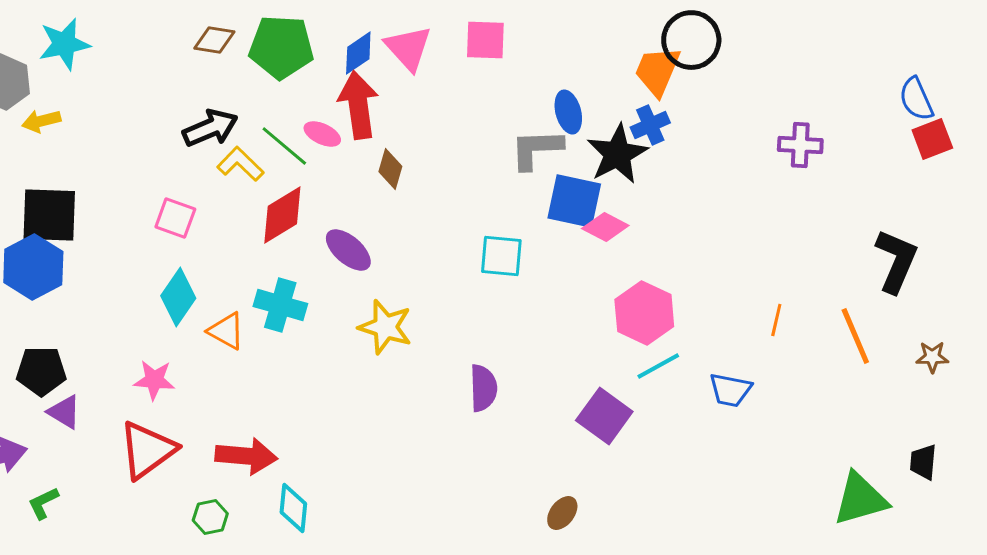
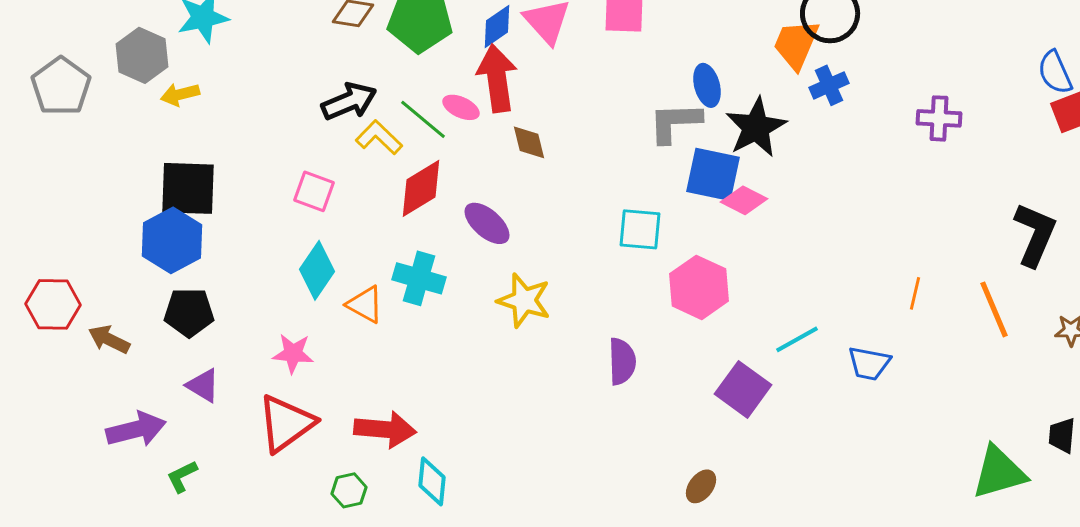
blue cross: (650, 125) -> (829, 85), moved
brown diamond: (390, 169) -> (529, 142), turned -30
pink hexagon: (644, 313) -> (699, 287), moved
black pentagon: (41, 371) -> (189, 312), moved

